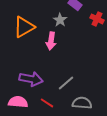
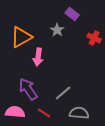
red cross: (97, 19) -> (94, 38), moved
pink arrow: (51, 41) -> (38, 57), moved
purple arrow: (31, 79) -> (28, 89), turned -135

